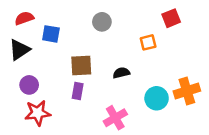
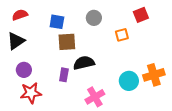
gray circle: (102, 22) -> (94, 18), moved
blue square: (51, 34) -> (57, 22), moved
brown square: (81, 66) -> (67, 42), moved
black semicircle: (121, 73) -> (84, 63), moved, size x1.5

